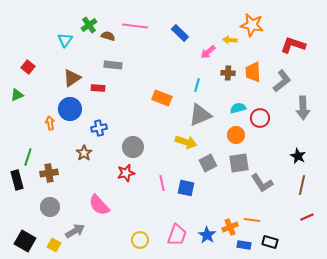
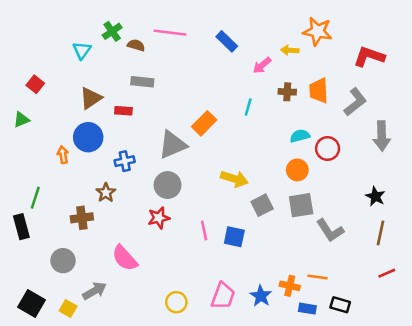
orange rectangle: (162, 98) -> (204, 123), turned -66
gray triangle: (200, 115) -> (173, 145), moved
brown cross: (49, 173) -> (82, 218), moved
orange cross: (230, 227) -> (290, 286), turned 35

